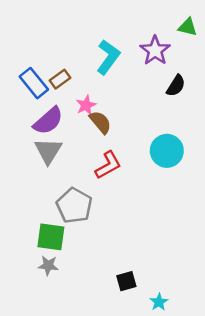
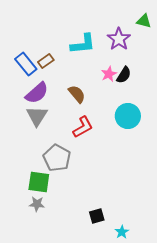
cyan L-shape: (108, 57) -> (83, 44), turned 48
black semicircle: (176, 86) -> (124, 75), moved
pink star: (86, 105) -> (109, 74), moved

